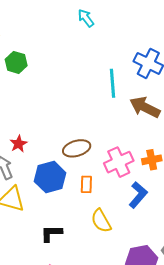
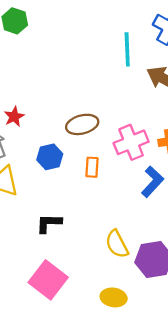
blue hexagon: (50, 177) -> (50, 157), size x0.7
yellow semicircle: (101, 221) -> (117, 244), moved

